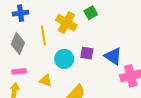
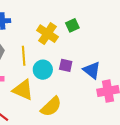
yellow line: (43, 35) -> (24, 56), moved
yellow triangle: (46, 80) -> (23, 90), size x1.6

